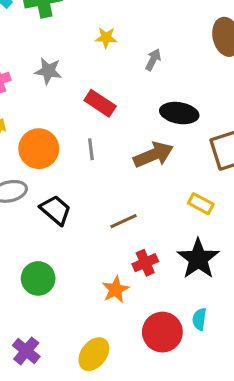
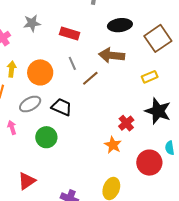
brown arrow: (153, 155) -> (112, 55), turned -135
yellow rectangle: (201, 204) -> (150, 77), turned -35
brown line: (124, 221) -> (90, 78), moved
green circle: (38, 278) -> (46, 137), moved

